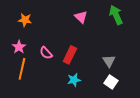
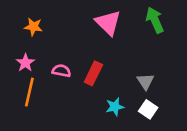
pink triangle: (81, 17) -> (108, 23), size x1.5
pink semicircle: (46, 53) -> (61, 71), turned 144
cyan star: (74, 80) -> (115, 107), moved

